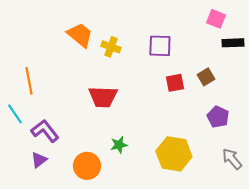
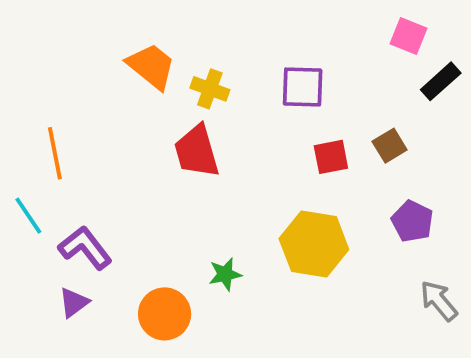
black rectangle: (233, 43) -> (441, 81), turned -40
red trapezoid: (103, 97) -> (197, 151), moved, turned 72
yellow hexagon: (174, 154) -> (314, 244), moved

